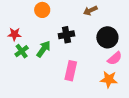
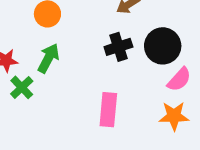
black cross: (66, 35) -> (118, 47), moved
green arrow: (44, 49) -> (48, 58), moved

